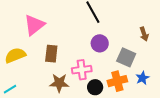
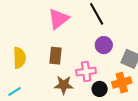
pink triangle: (34, 25) -> (59, 19), moved
yellow semicircle: (15, 55) -> (19, 58), turned 110

